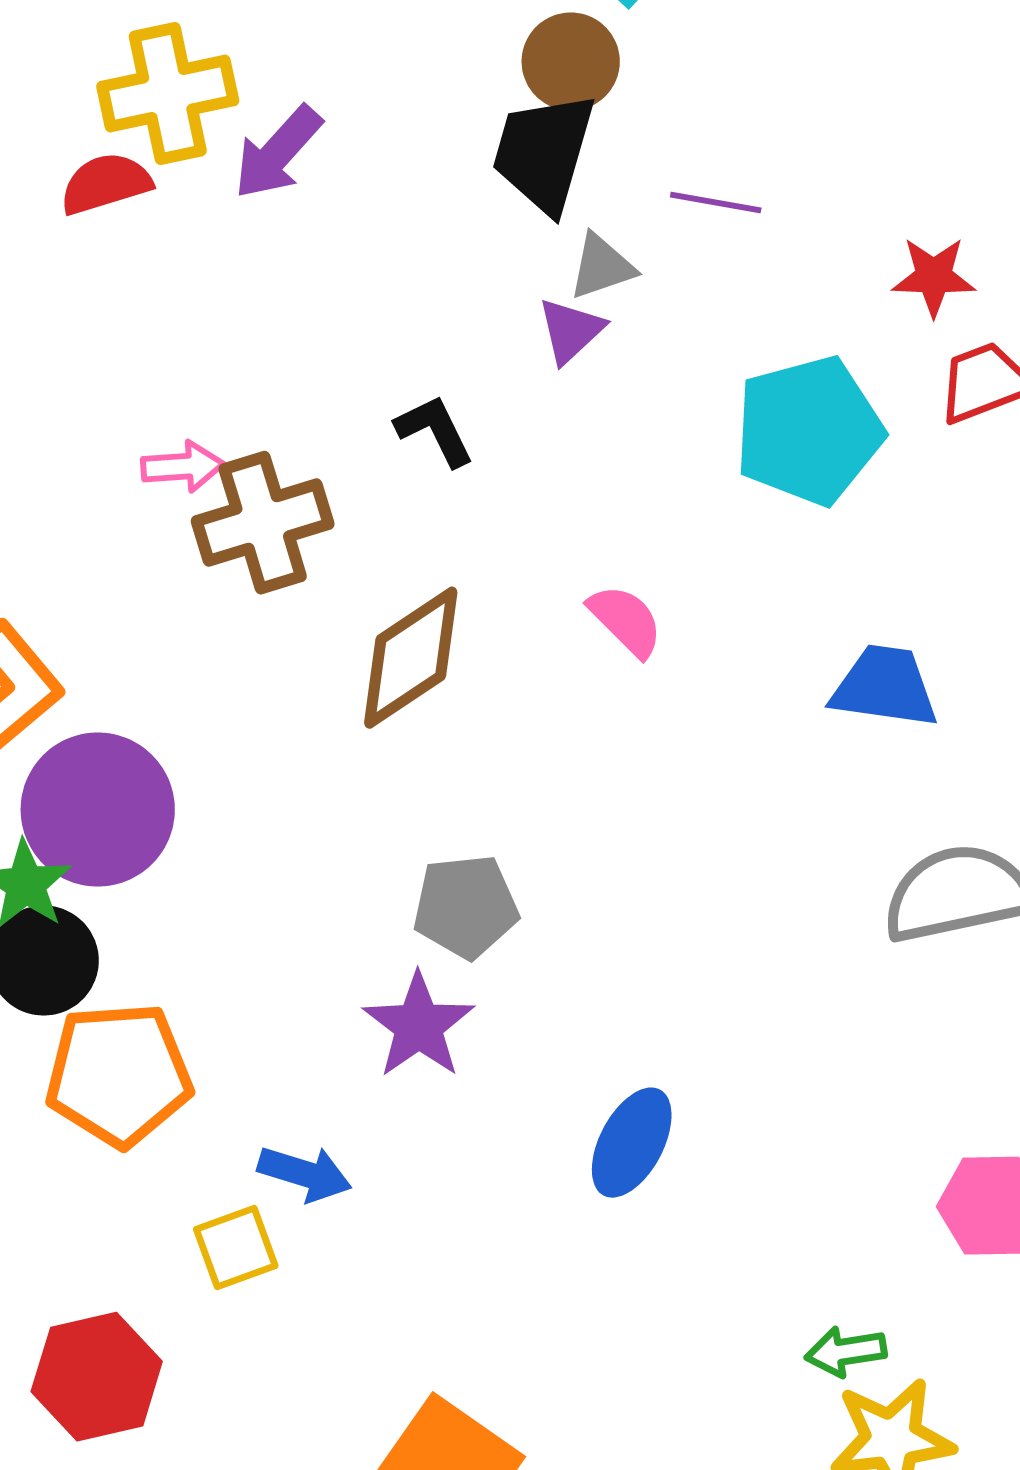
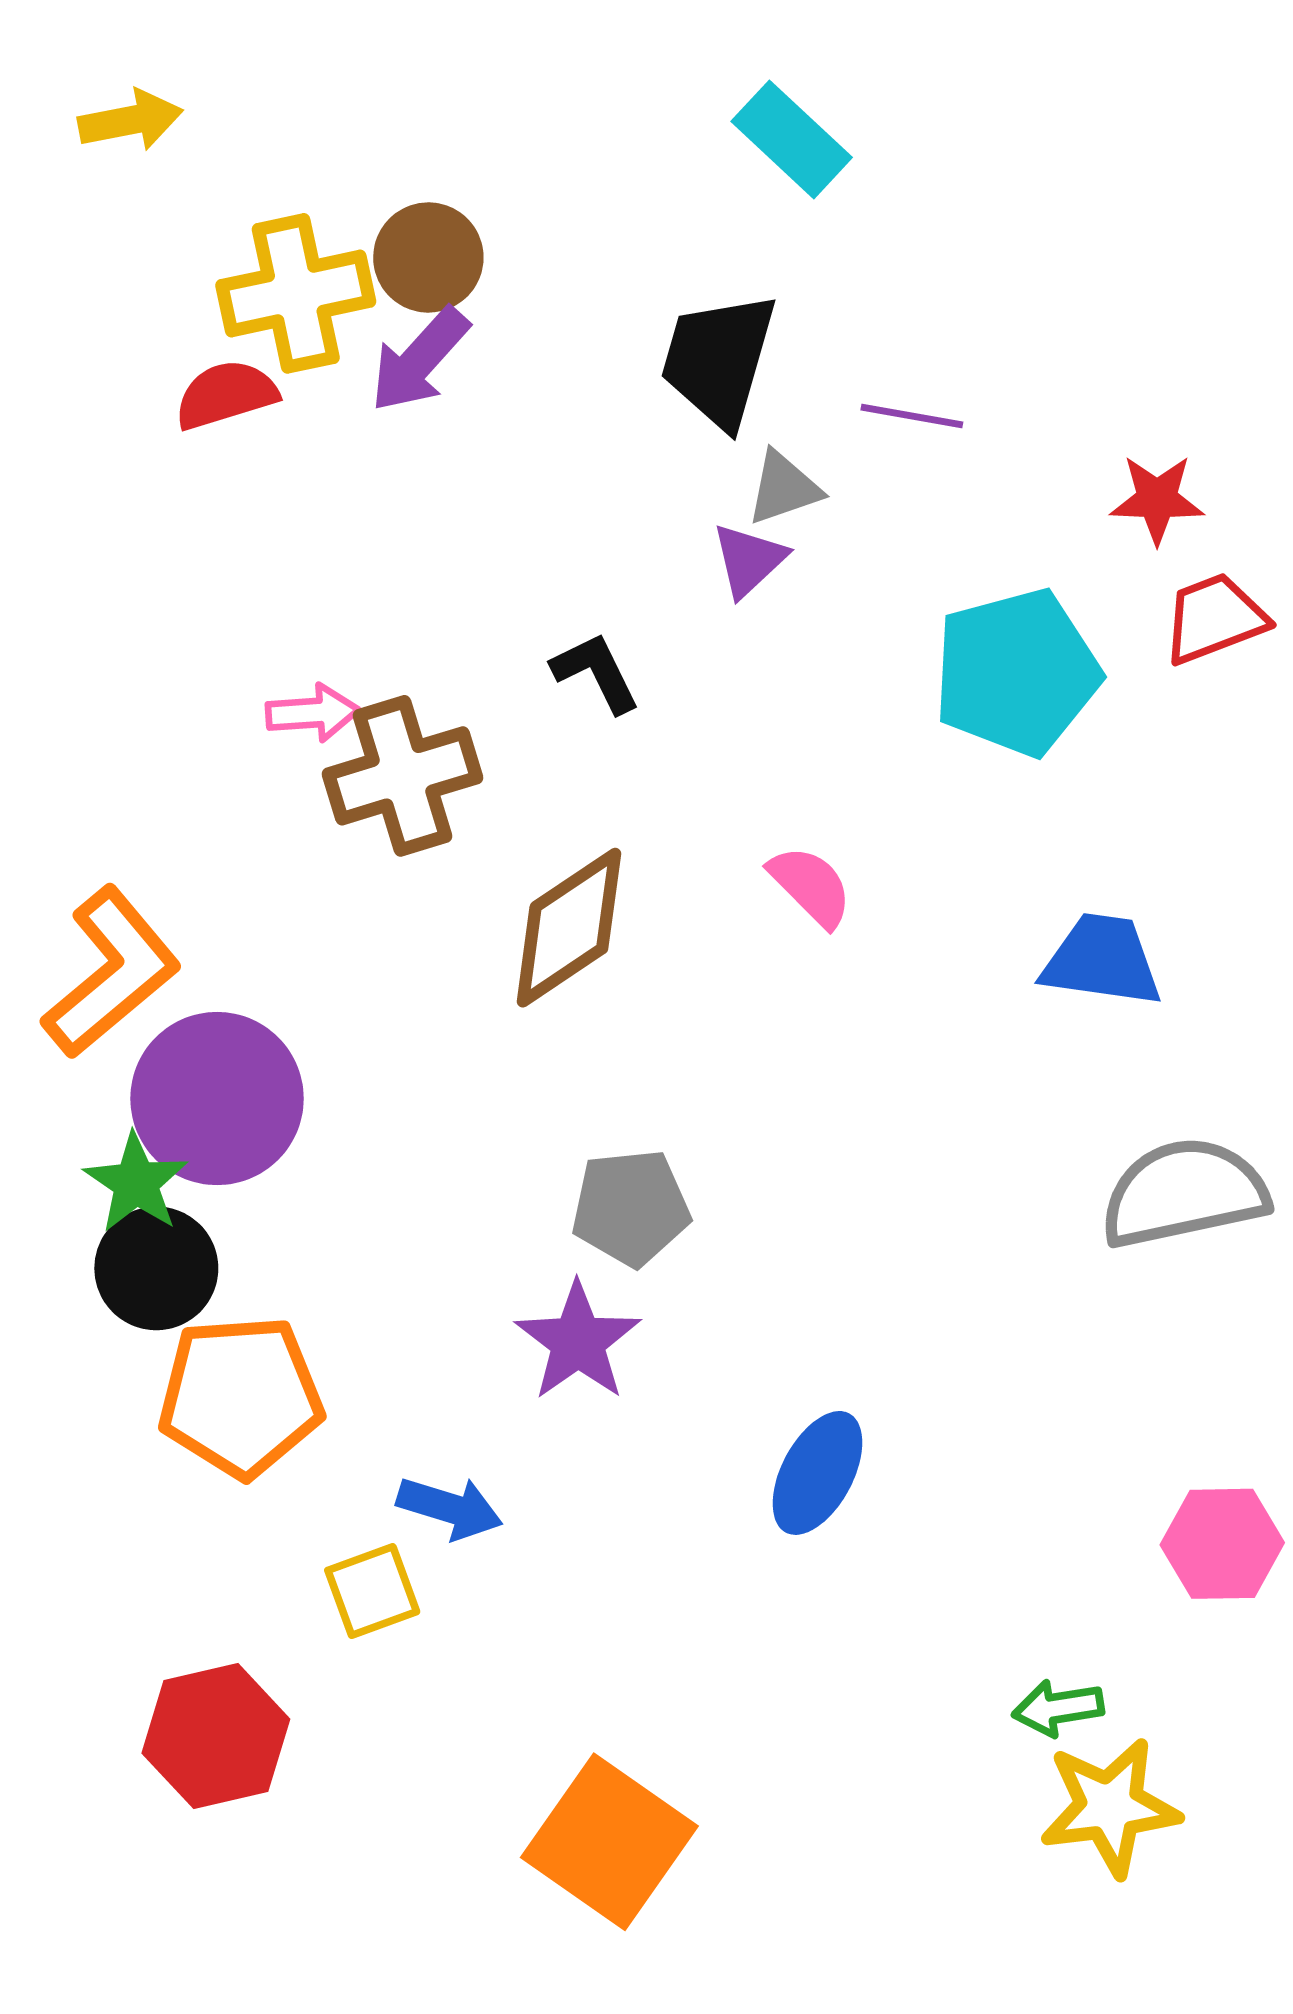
brown circle: (571, 62) -> (428, 257), moved

